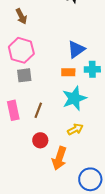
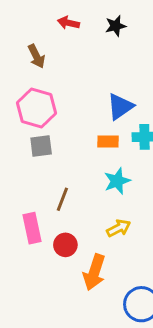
cyan star: (74, 98) -> (117, 181), size x0.7
pink rectangle: (13, 110) -> (32, 228), moved

